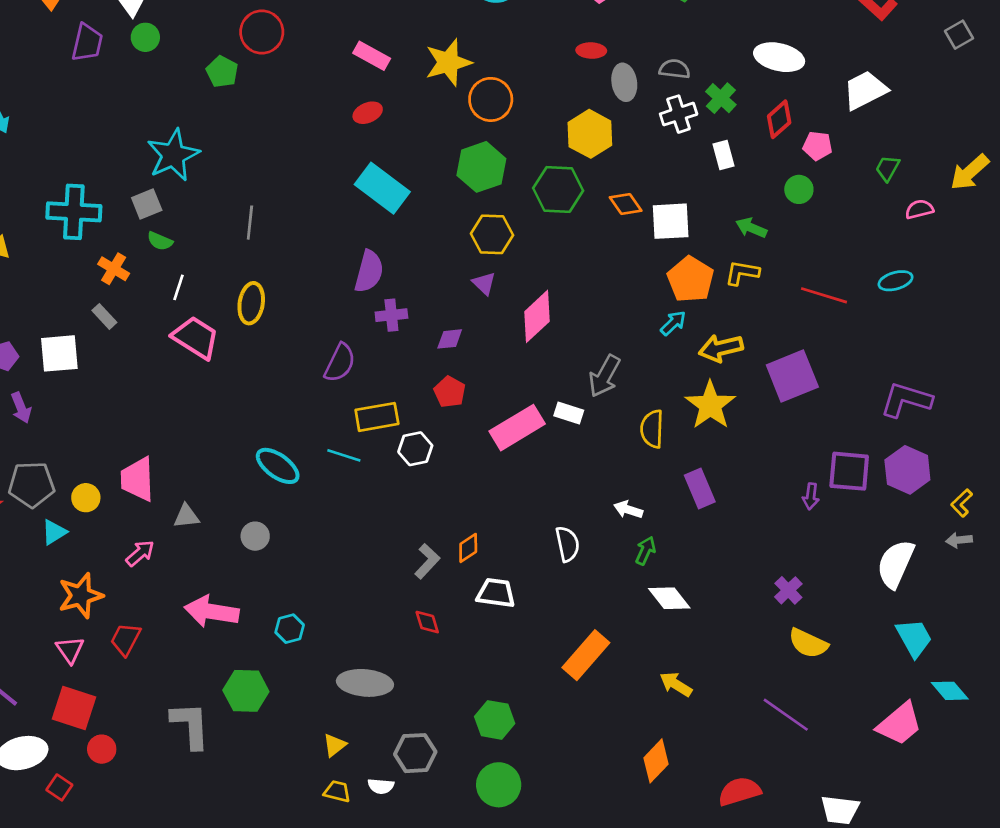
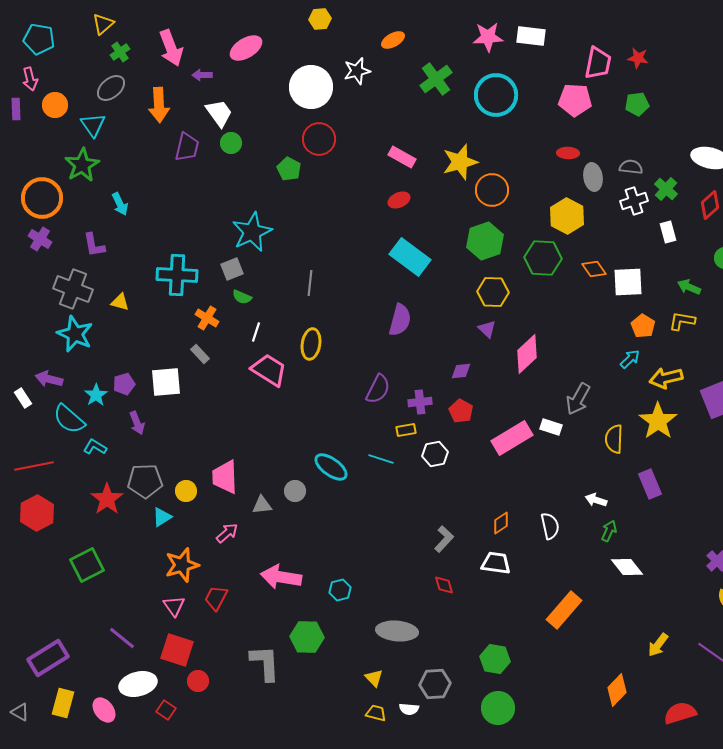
orange pentagon: (690, 279) -> (643, 326), size x0.7
purple cross: (391, 315) -> (420, 402), moved
yellow rectangle: (377, 417) -> (406, 430), size x0.6
gray circle: (255, 536) -> (295, 491), moved
orange diamond: (468, 548) -> (501, 523), moved
yellow arrow: (676, 684) -> (658, 645), moved, turned -85
yellow triangle: (335, 745) -> (374, 678), turned -36

